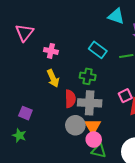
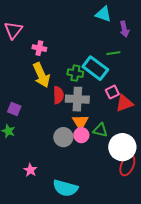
cyan rectangle: (98, 50) -> (95, 68), moved, size x1.4
yellow arrow: (53, 78) -> (41, 75), size x1.4
gray circle: (75, 125) -> (63, 137), moved
green triangle: (99, 151) -> (100, 130), moved

